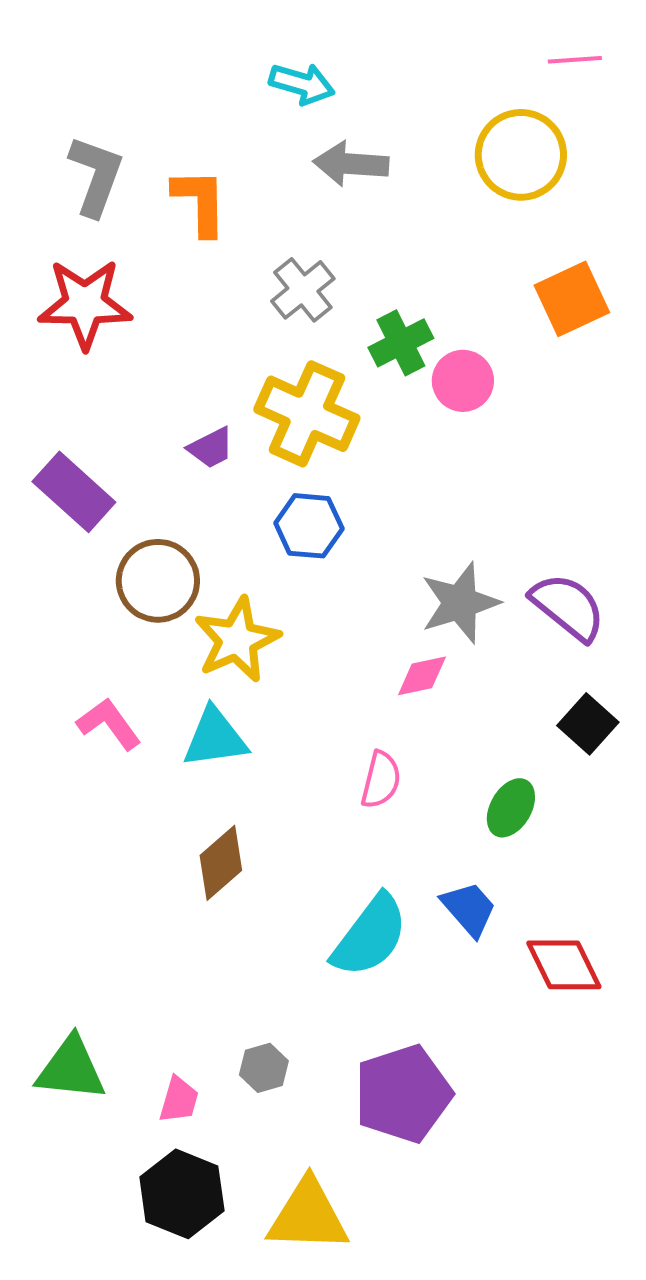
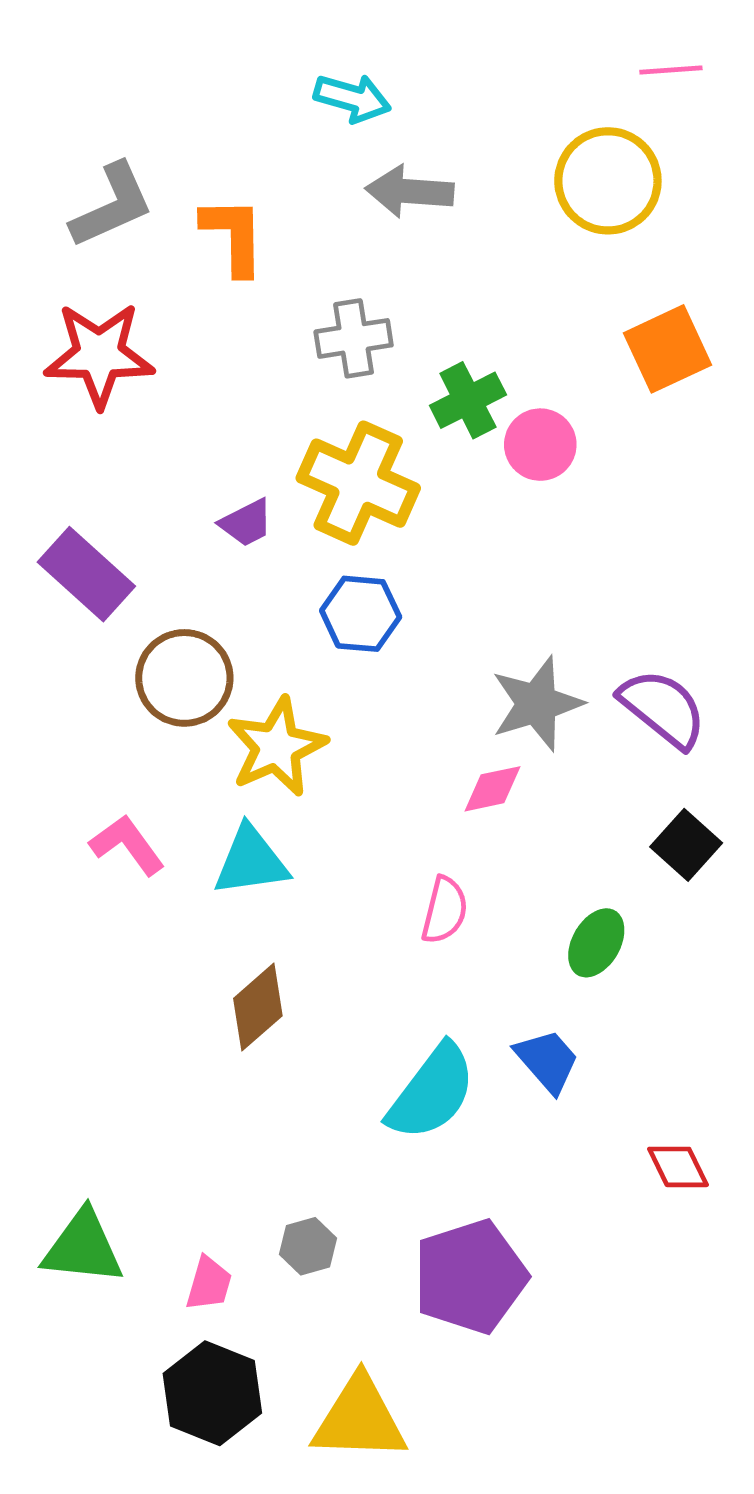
gray L-shape: (96, 176) -> (112, 205), turned 46
gray cross: (303, 290) -> (354, 338), turned 30
red diamond: (564, 965) -> (678, 1167), moved, size x0.7

